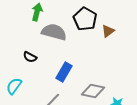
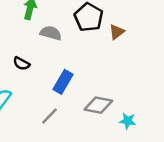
gray semicircle: (54, 32) -> (51, 33), size x0.7

